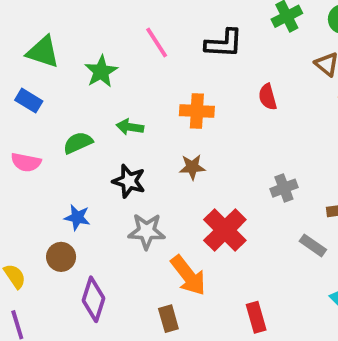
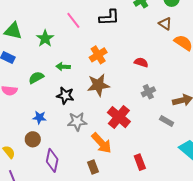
red semicircle: (268, 97) -> (141, 62), moved, turned 128
orange cross: (197, 111) -> (98, 55), turned -30
brown star: (192, 167) -> (98, 85), size x1.6

